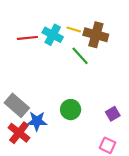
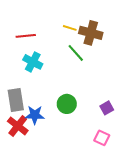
cyan cross: (53, 35) -> (33, 62), moved
gray rectangle: (17, 105) -> (16, 100), turned 40

